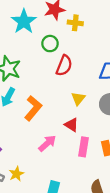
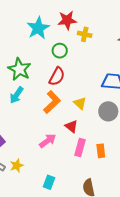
red semicircle: (64, 66) -> (57, 76), moved
yellow triangle: (78, 99) -> (80, 103), turned -32
orange L-shape: (33, 108) -> (52, 102), moved

